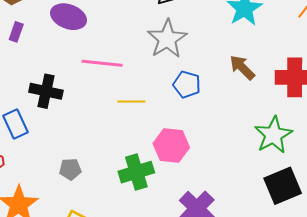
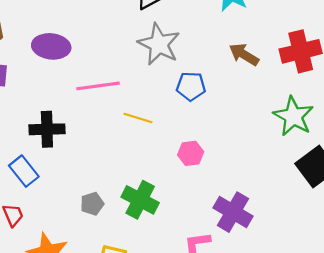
yellow line: (131, 101) -> (138, 118), turned 32
pink hexagon: (171, 146) -> (191, 153), size x0.7
green cross: (136, 172) -> (140, 200), moved, turned -32

